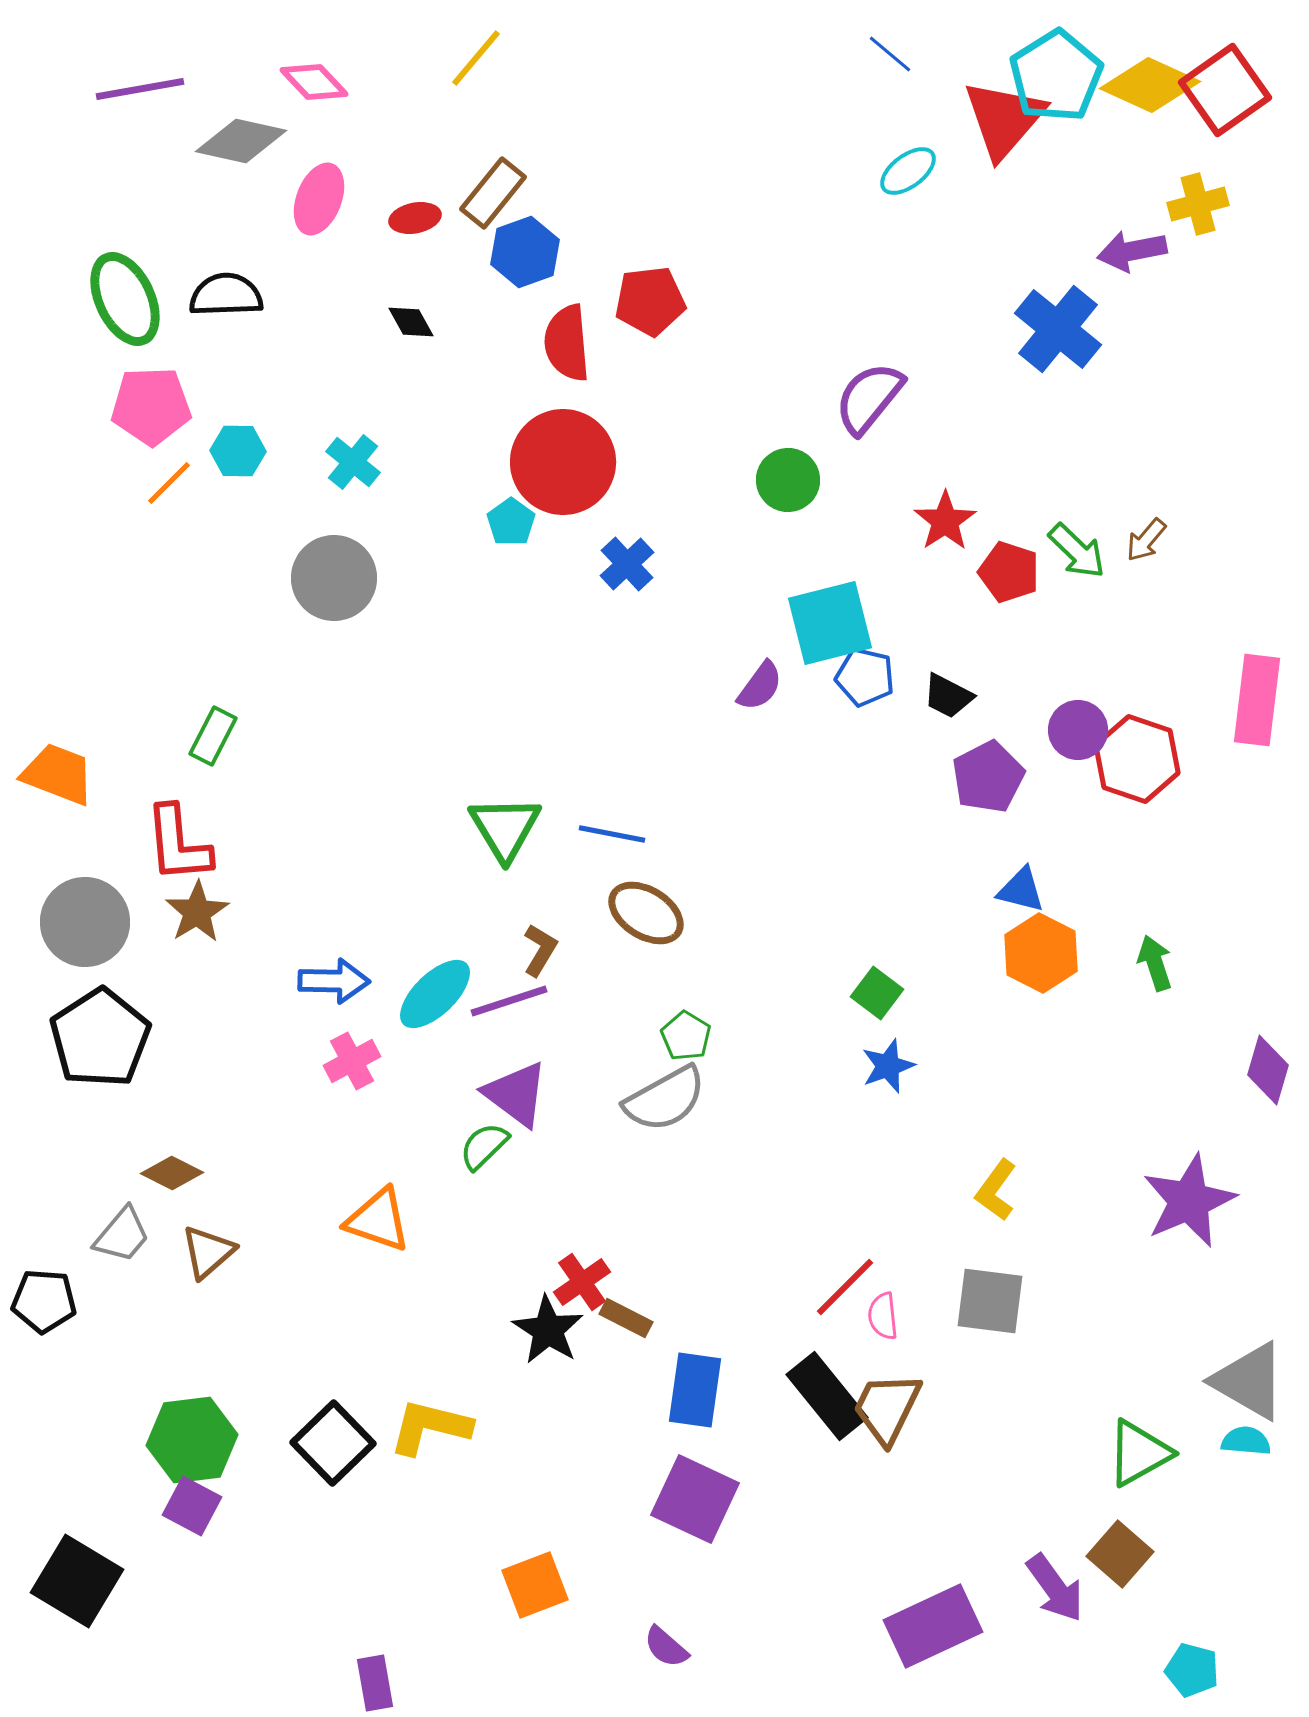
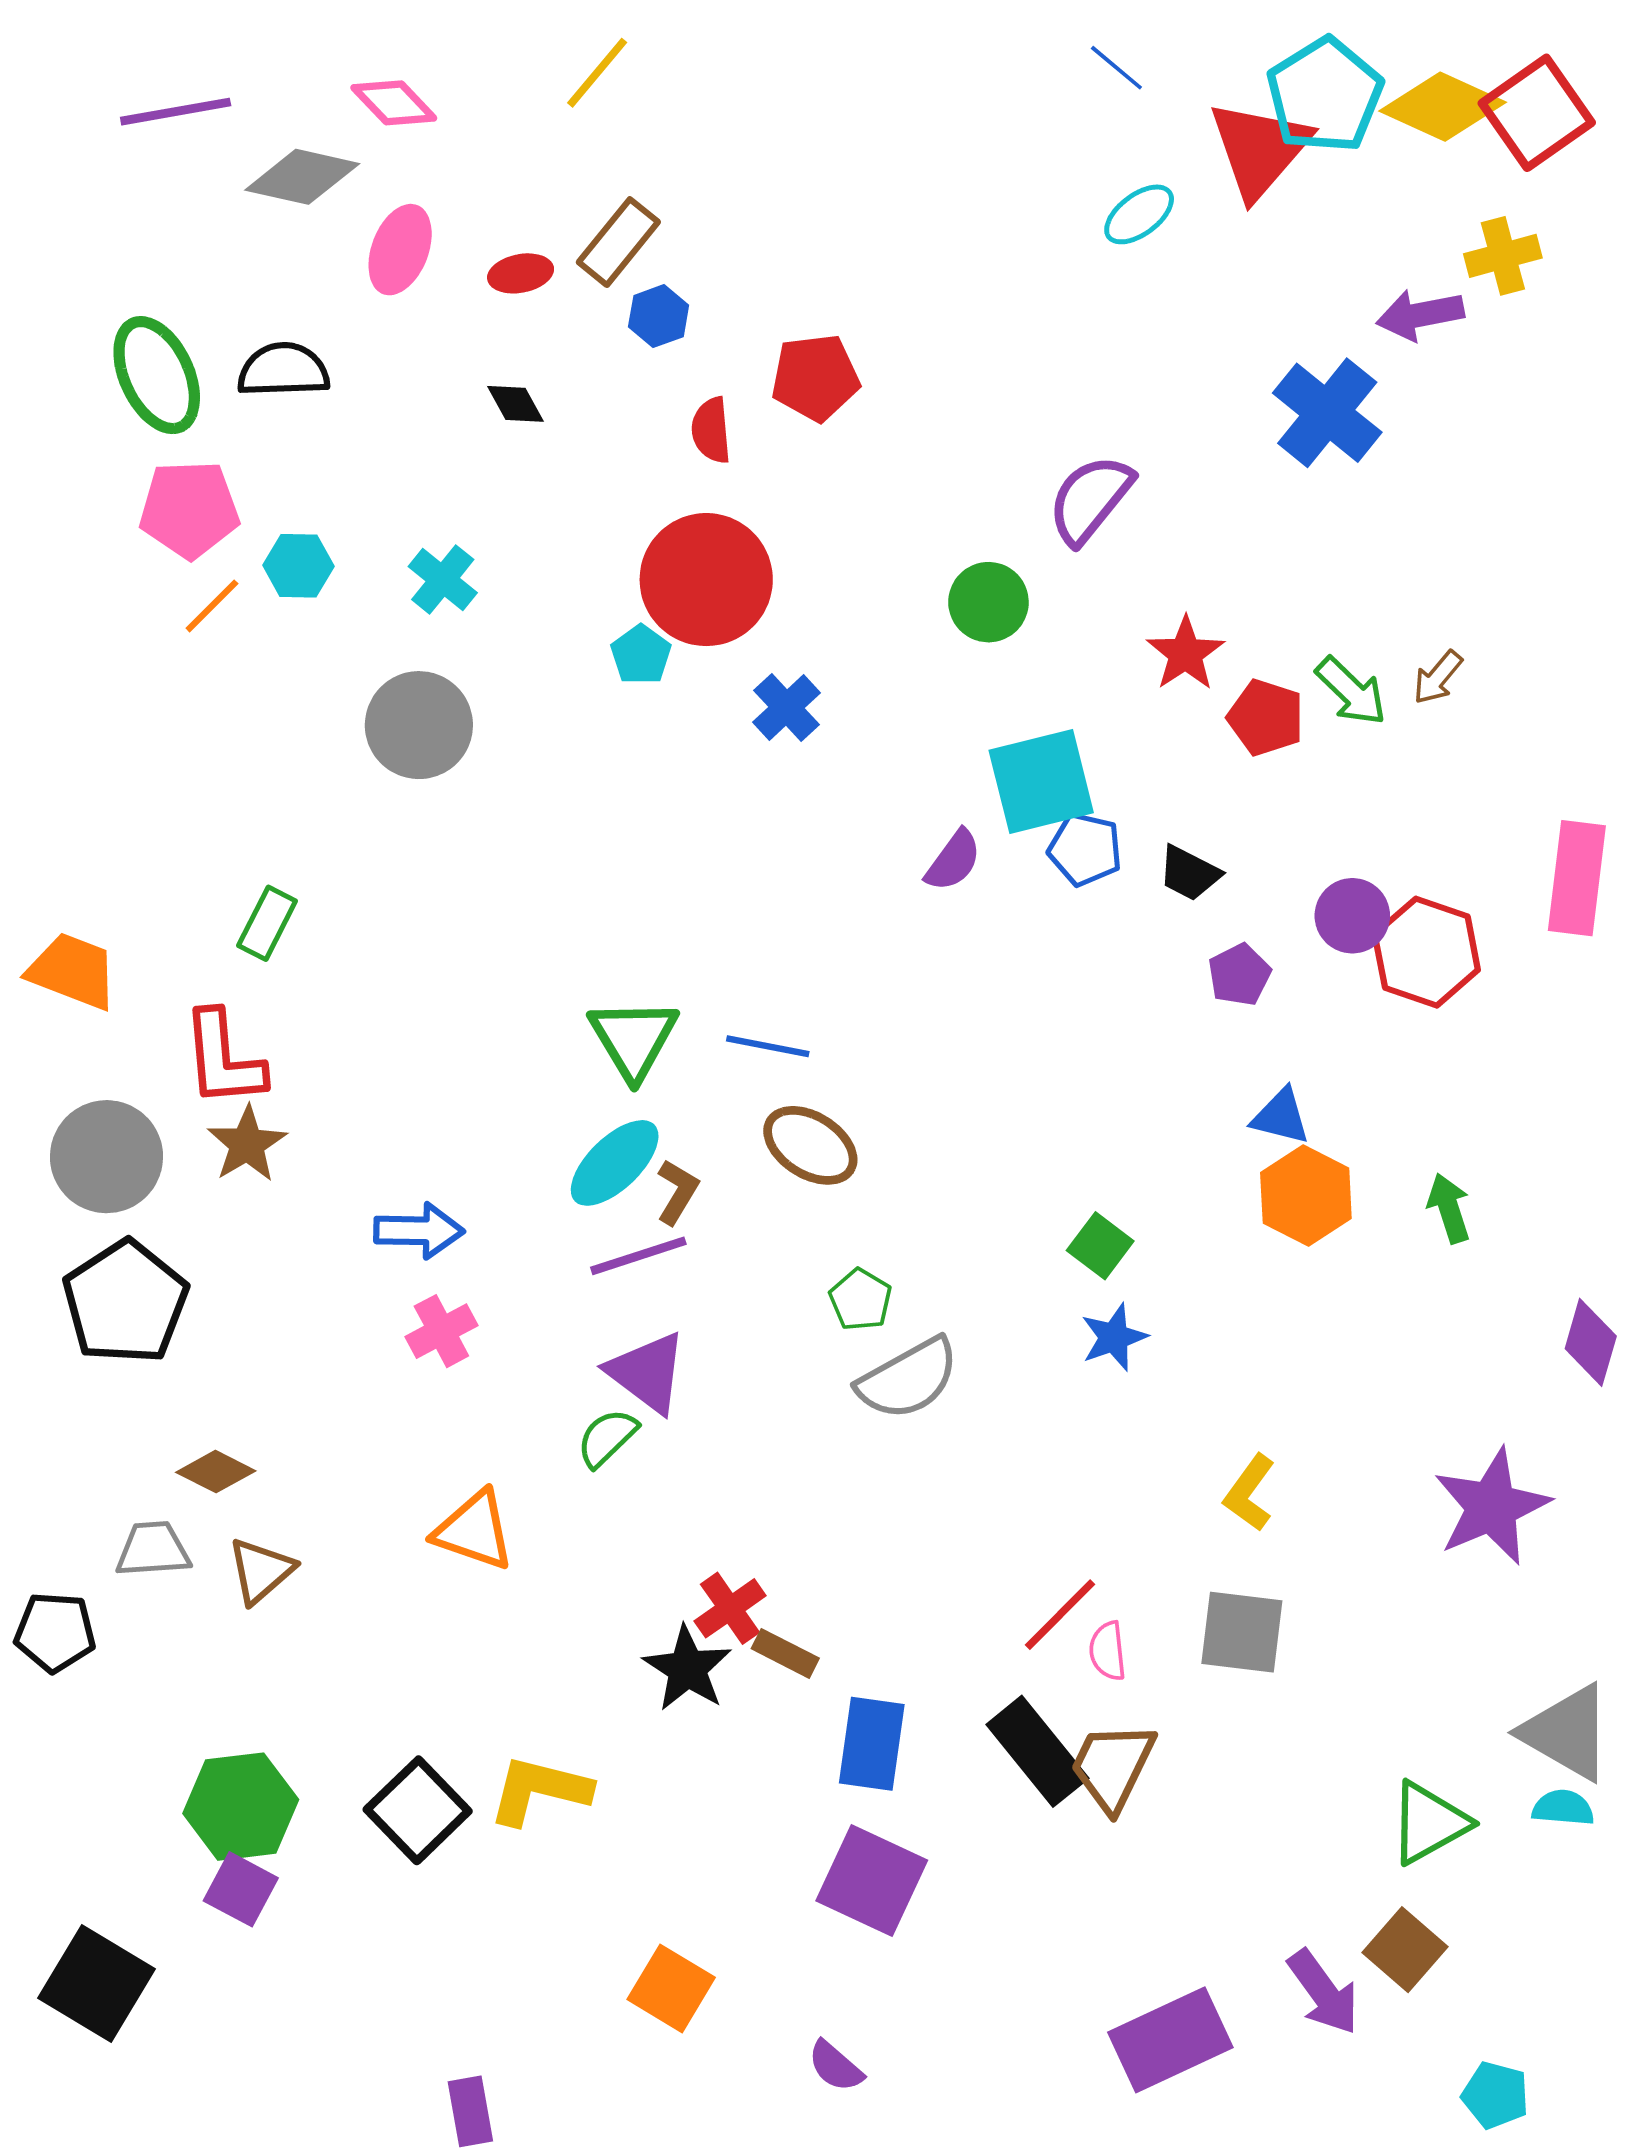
blue hexagon: (525, 252) -> (659, 316), size x0.7
red semicircle: (567, 343) -> (711, 430), size x0.7
purple pentagon: (988, 777) -> (1239, 975), size x0.7
cyan ellipse: (435, 994) -> (615, 1163), moved
gray semicircle: (665, 1099) -> (908, 1379), moved
gray trapezoid: (122, 1235) -> (153, 1549), turned -134
orange square: (535, 1585) -> (671, 1988), turned -38

